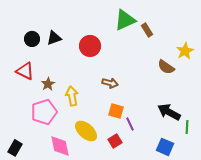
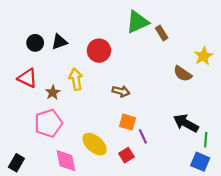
yellow arrow: (72, 96) -> (76, 79), moved
blue square: (165, 147) -> (200, 162), moved

